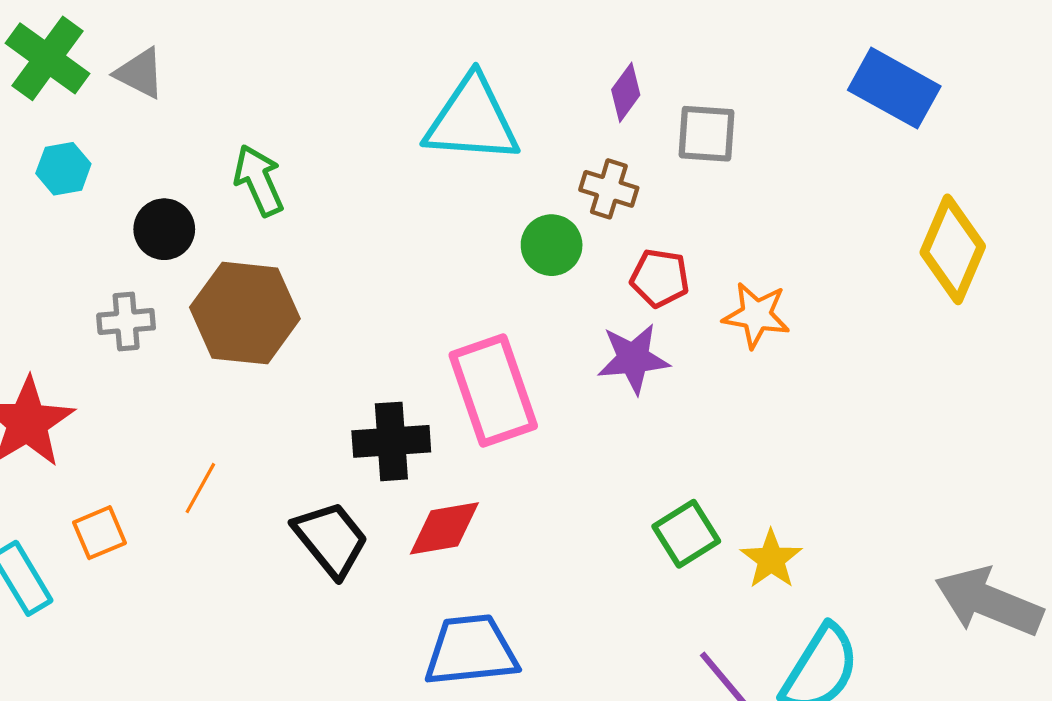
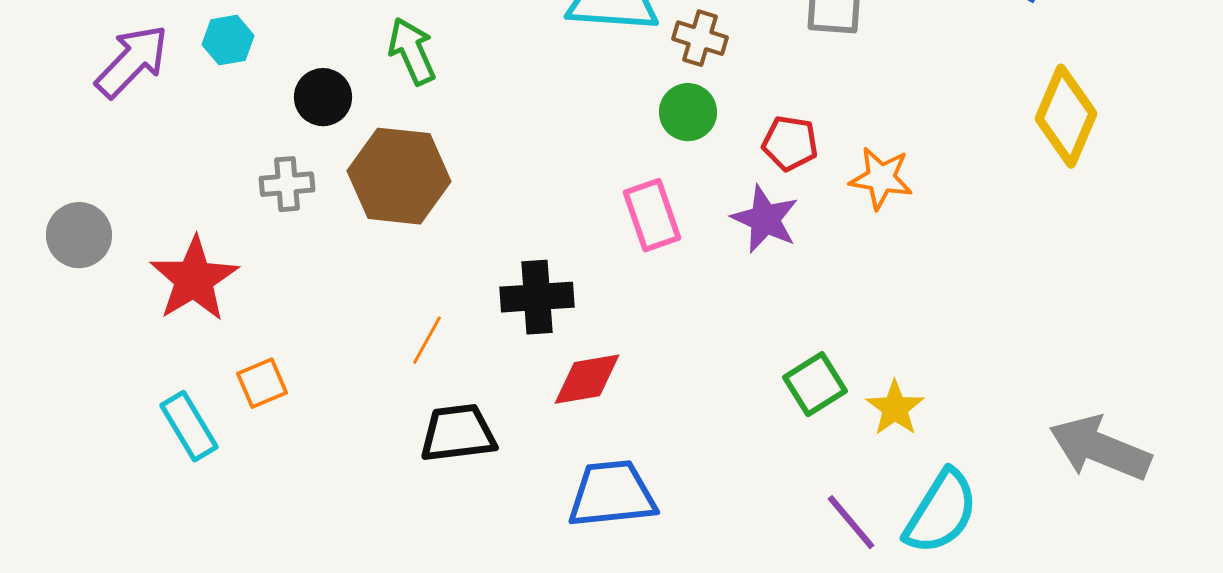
brown cross: (609, 189) -> (700, 38), moved
purple star: (633, 359) -> (765, 219), turned 30
pink rectangle: (493, 390) -> (652, 215), moved, size x0.7
orange line: (200, 488) -> (427, 340), moved
black trapezoid: (331, 539) -> (458, 433), moved, turned -58

